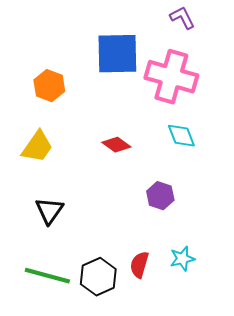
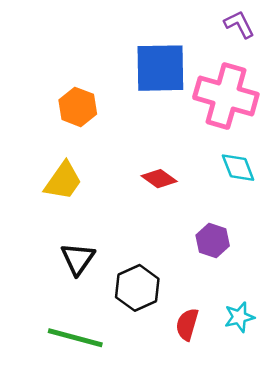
black hexagon: (98, 277) -> (137, 288), moved

